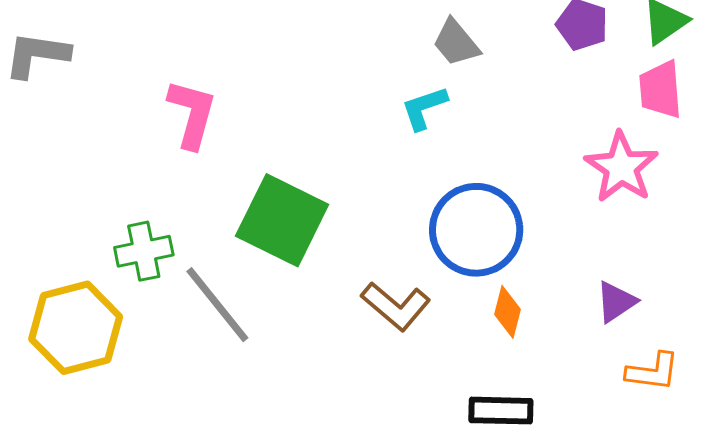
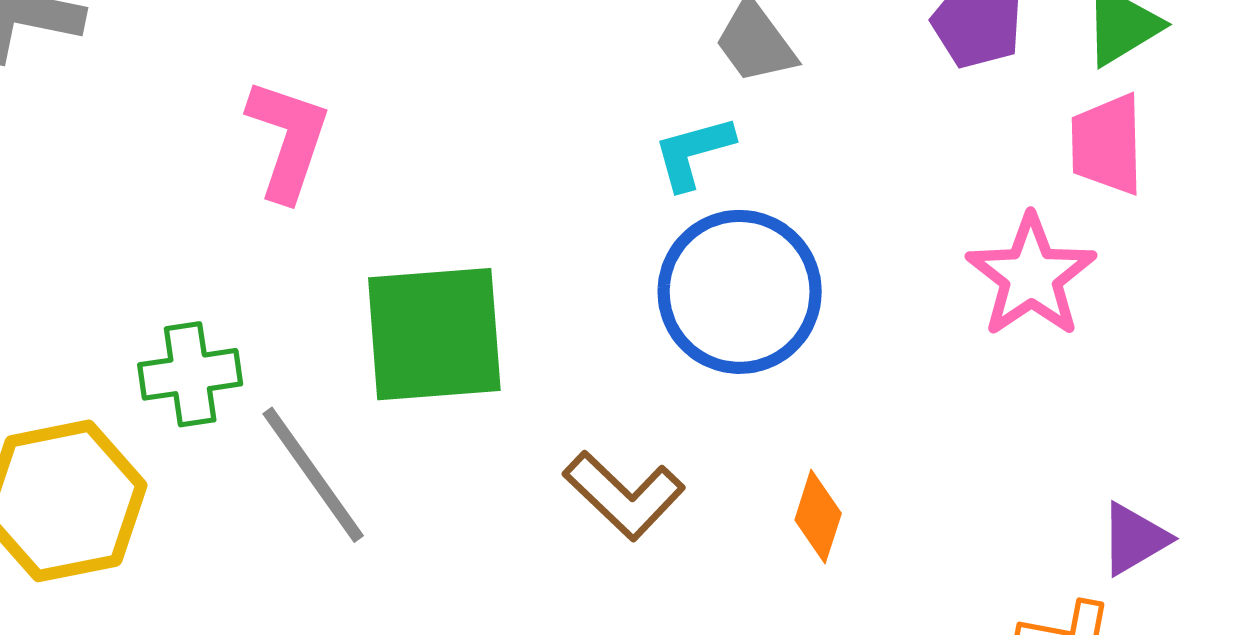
green square: (282, 220) -> (434, 334), turned -34
blue circle: (476, 230) -> (740, 292), moved
purple triangle: (616, 302) -> (1134, 539), moved

